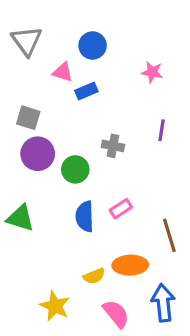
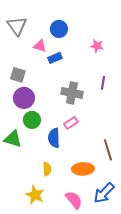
gray cross: (113, 146) -> (72, 93), size x1.5
green circle: (75, 169) -> (32, 120), moved
pink rectangle: (121, 209) -> (71, 123), moved
yellow semicircle: (94, 276) -> (47, 169), moved, turned -72
blue arrow: (163, 303) -> (104, 193), turned -130

